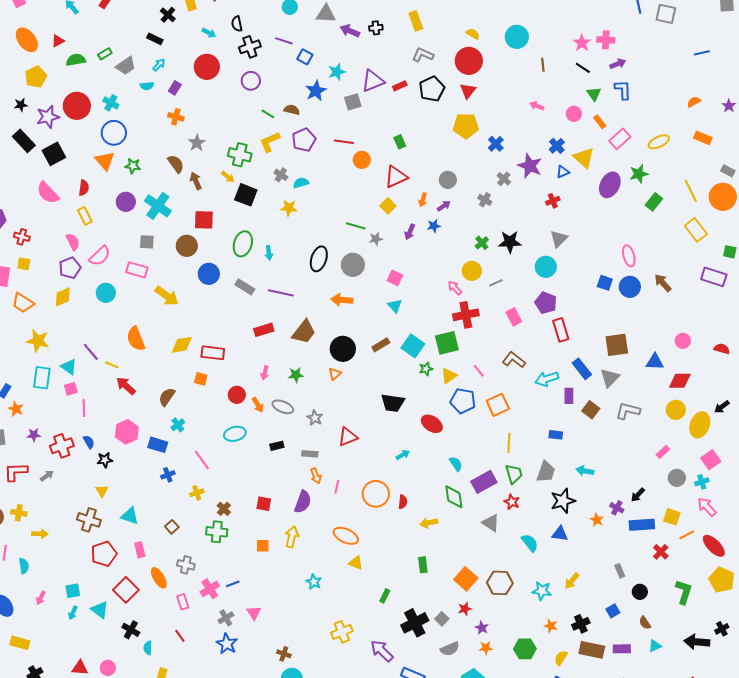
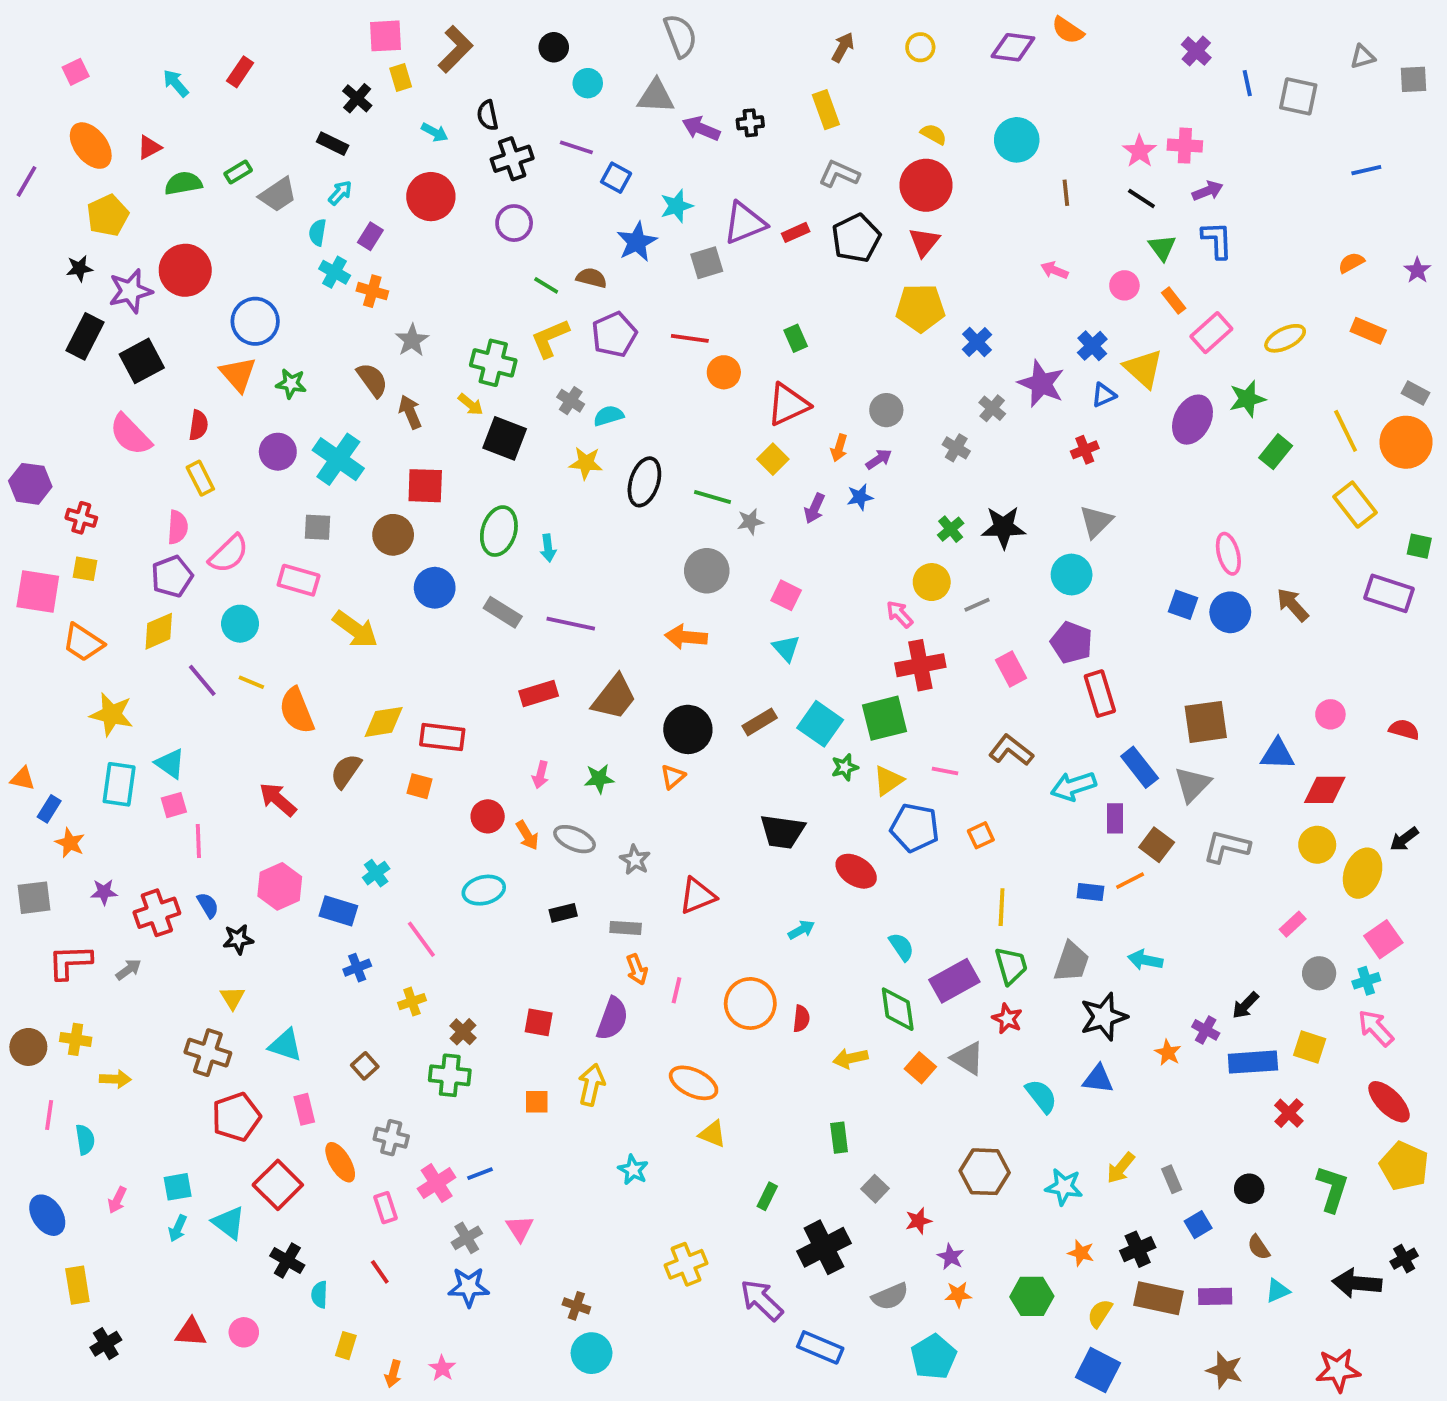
cyan semicircle: (147, 86) -> (317, 232), turned 104
cyan cross: (111, 103) -> (335, 272), moved
black rectangle: (24, 141) -> (85, 336), turned 70
pink semicircle: (73, 242) -> (178, 527), turned 30
black ellipse: (319, 259) -> (644, 482), moved
purple line: (91, 352) -> (202, 680), moved
yellow line: (112, 365) -> (251, 682), moved
pink line: (479, 371) -> (945, 771), turned -40
brown semicircle: (167, 397) -> (346, 771), moved
orange square: (498, 405) -> (981, 835), size x0.6
orange line: (687, 535) -> (1130, 881), moved
gray rectangle: (620, 571) -> (1172, 1179), moved
orange square: (466, 579) -> (920, 1068), moved, size x0.7
gray square: (442, 619) -> (875, 1189), moved
yellow rectangle: (20, 643) -> (77, 1285), turned 66
blue star: (227, 644) -> (469, 1287), turned -30

